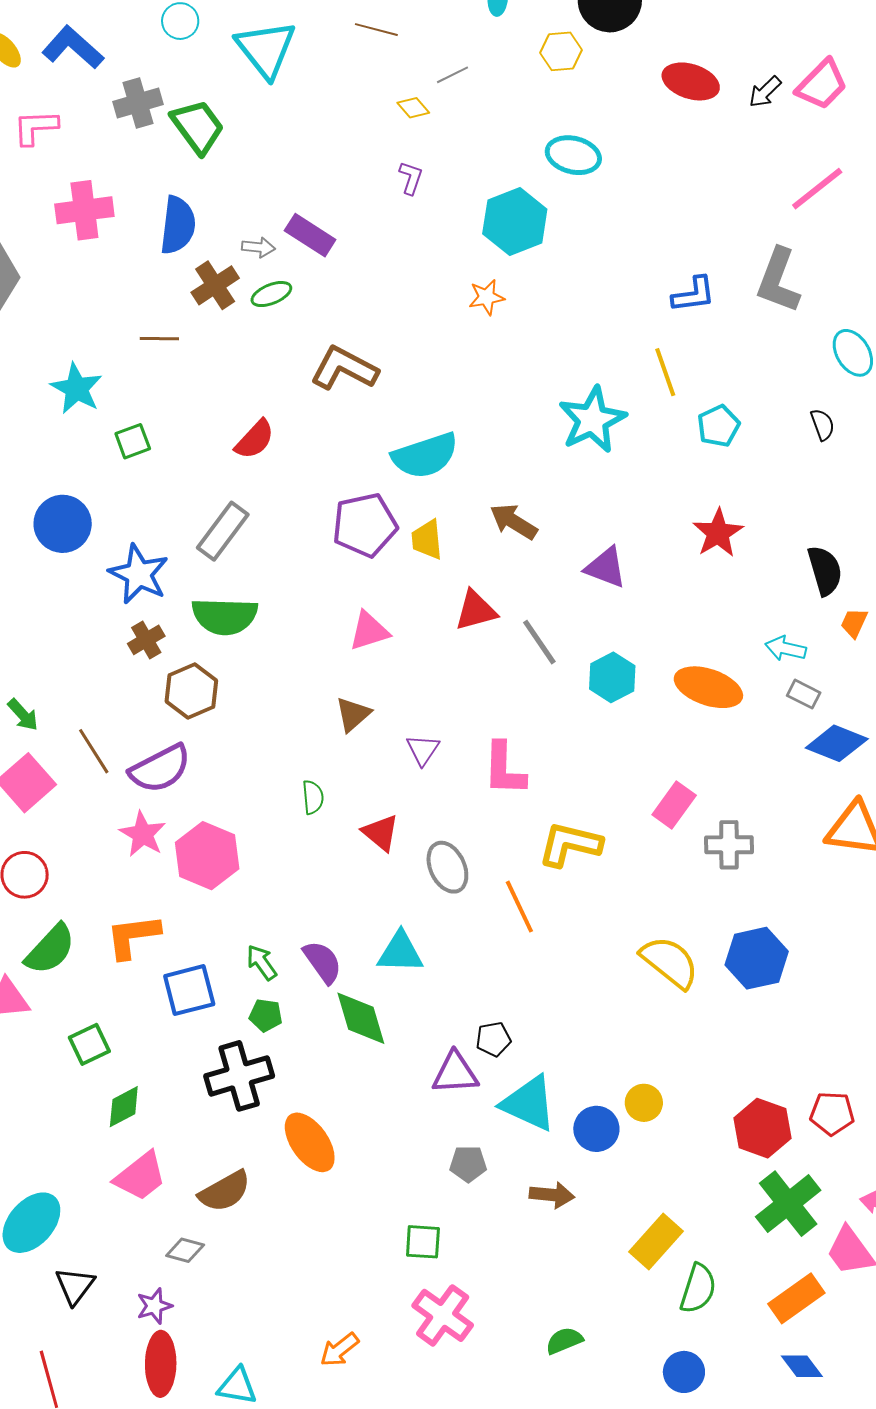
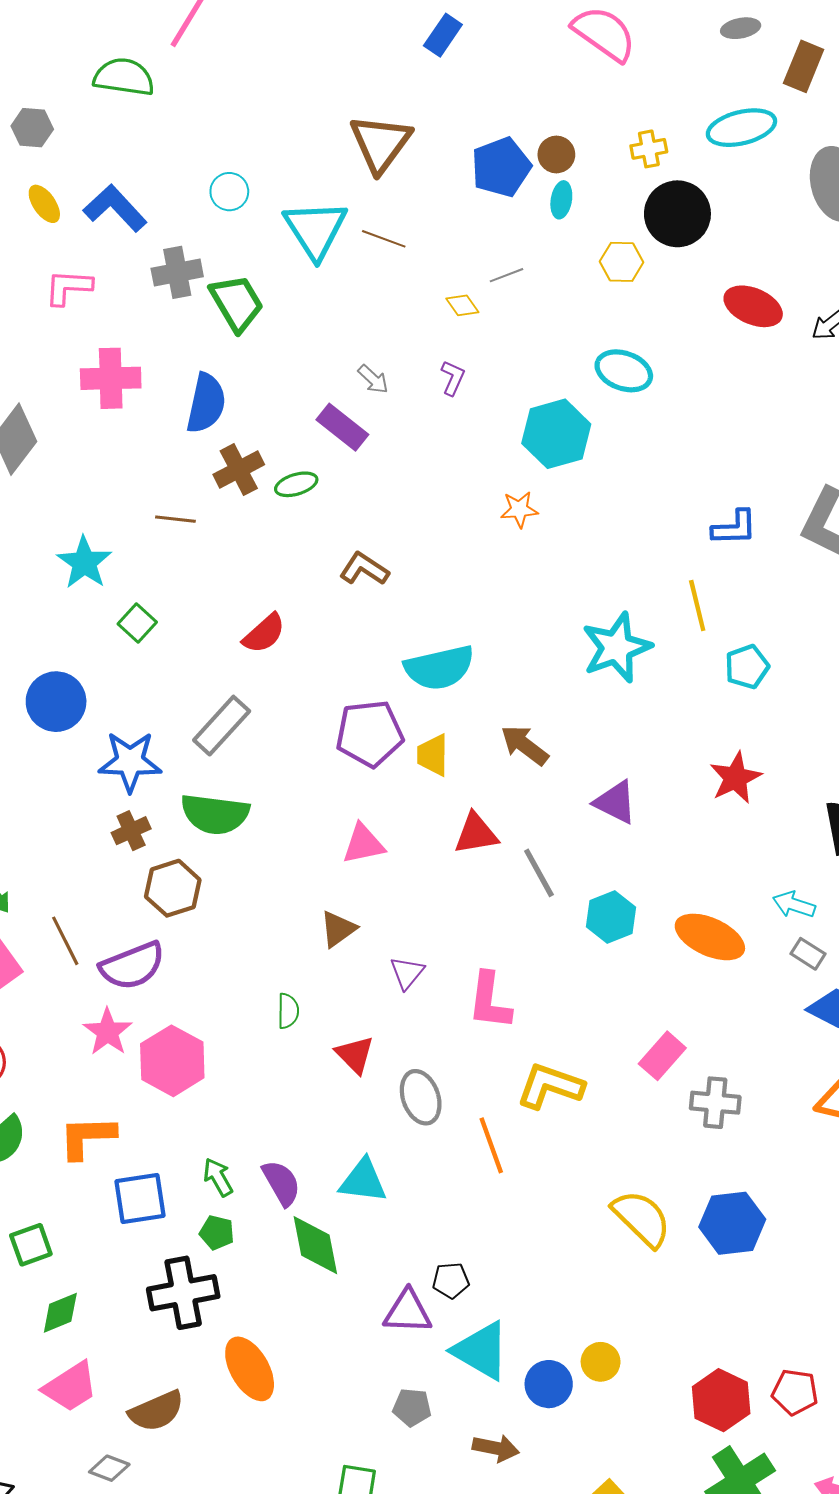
brown line: (376, 30) -> (384, 239), moved
gray arrow: (258, 247) -> (373, 379), moved, turned 32
brown L-shape: (344, 368) -> (364, 569), size x0.7
green square: (133, 441) -> (137, 623), turned -33
blue star: (139, 574) -> (130, 762), turned -30

